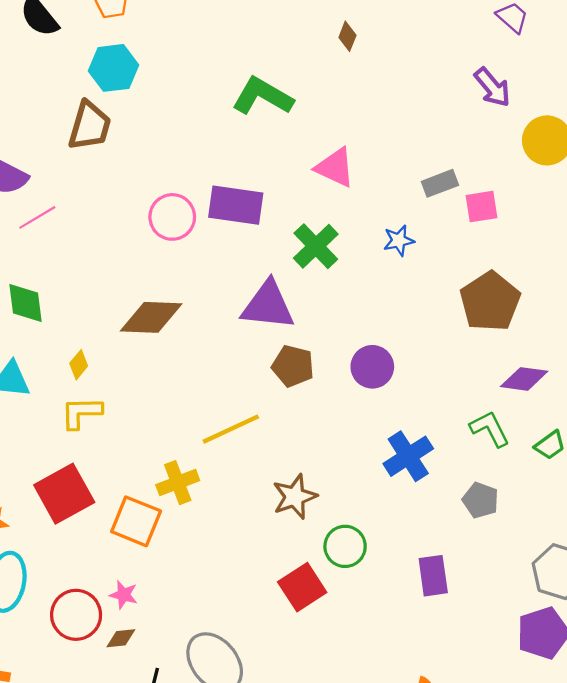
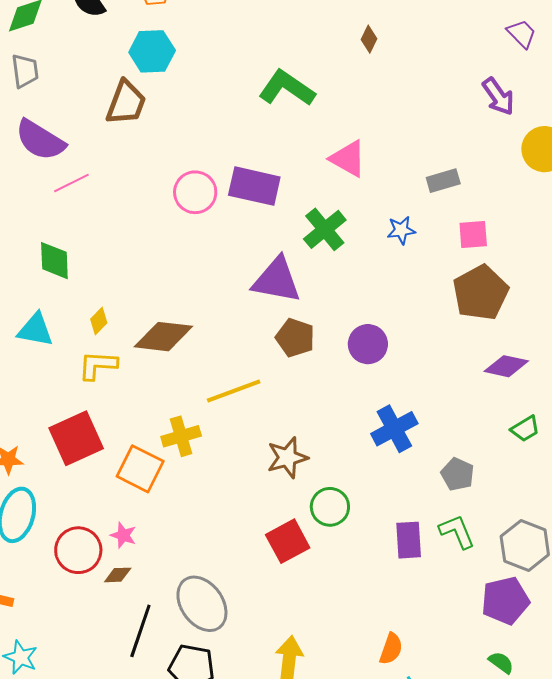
pink square: (482, 207) -> (473, 234), moved
brown diamond: (151, 317) -> (163, 337), moved
green L-shape: (490, 429) -> (457, 532), moved

